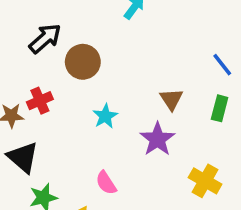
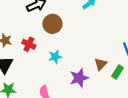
brown triangle: (171, 99) -> (101, 64), moved
red cross: (40, 101) -> (29, 44), moved, turned 32

